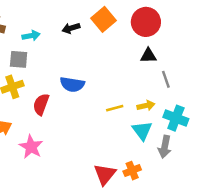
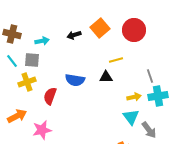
black triangle: (148, 56) -> (106, 77), moved
yellow line: (115, 108) -> (116, 60), moved
cyan cross: (176, 118) -> (158, 96), moved, turned -30
pink star: (31, 147) -> (42, 130), turned 30
gray arrow: (165, 147) -> (149, 130), turned -48

